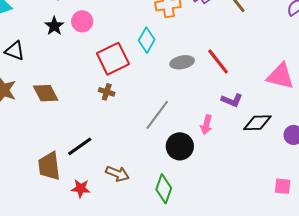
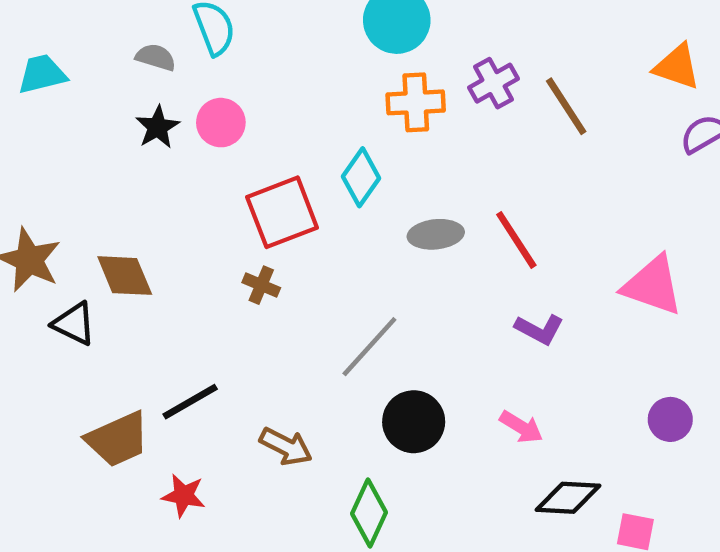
black triangle: (15, 51) -> (74, 324), moved
black diamond: (257, 123) -> (568, 498), moved
pink arrow: (206, 125) -> (521, 427), moved, turned -78
brown trapezoid: (49, 166) -> (118, 439), turned -112
brown arrow: (117, 174) -> (286, 447), moved

